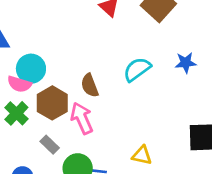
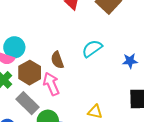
blue star: (186, 63) -> (130, 61), moved
gray rectangle: (50, 145) -> (27, 103), size x1.6

